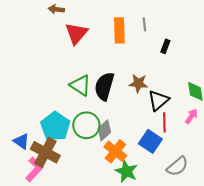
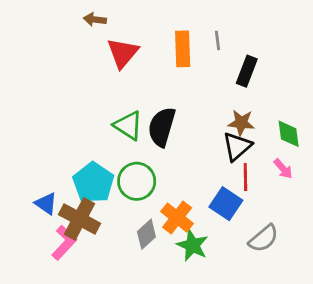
black rectangle: (165, 46) -> (247, 71), size x1.5
brown star: (138, 83) -> (241, 123), moved
pink arrow: (191, 116) -> (283, 169), turned 105
gray diamond: (104, 130) -> (146, 234), moved

